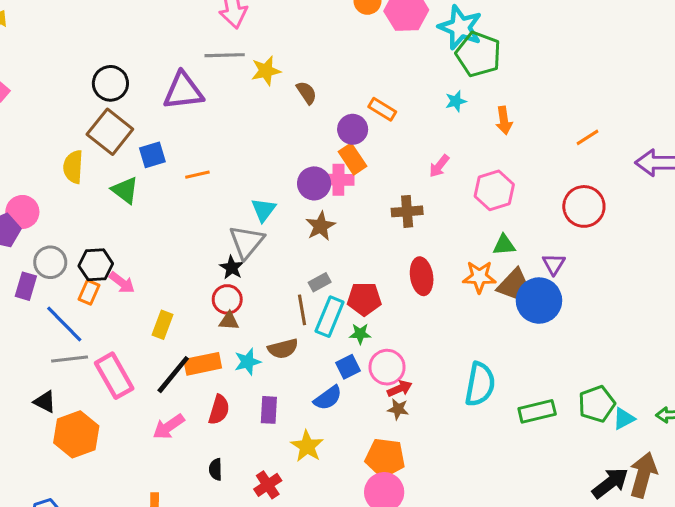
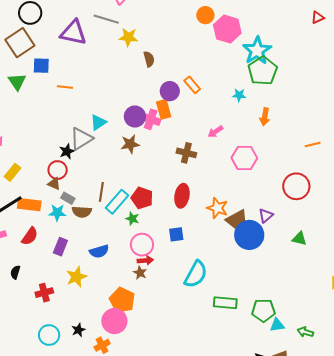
green triangle: (504, 245) -> (299, 239), moved
gray rectangle: (320, 282) -> (68, 198), moved, turned 40
blue square: (348, 367) -> (176, 234), moved

